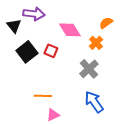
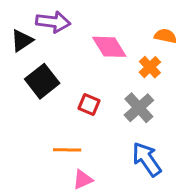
orange semicircle: (106, 23) -> (165, 36), turned 48
black triangle: (14, 26) -> (22, 41), turned 35
red square: (51, 51) -> (89, 105), moved

